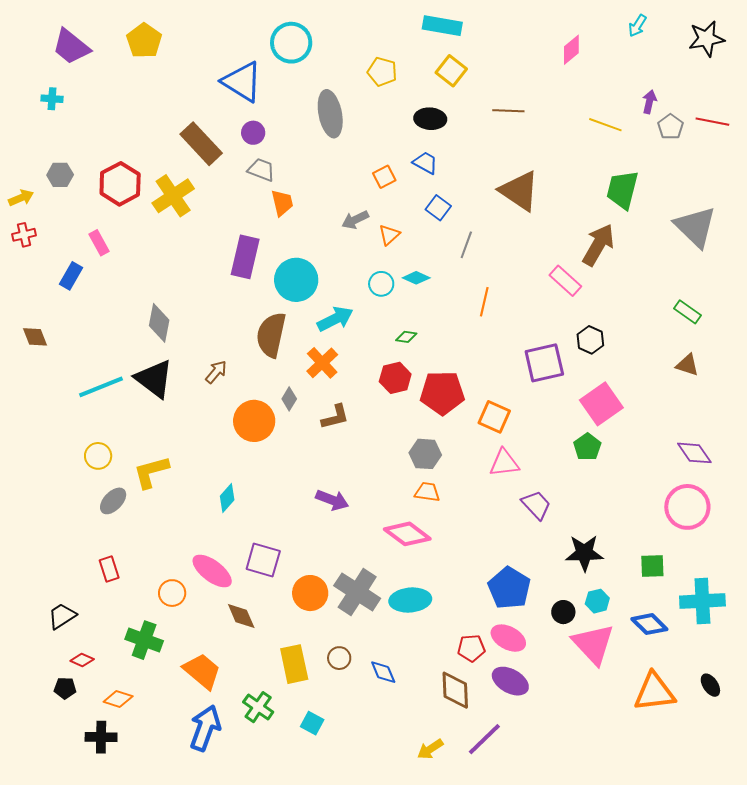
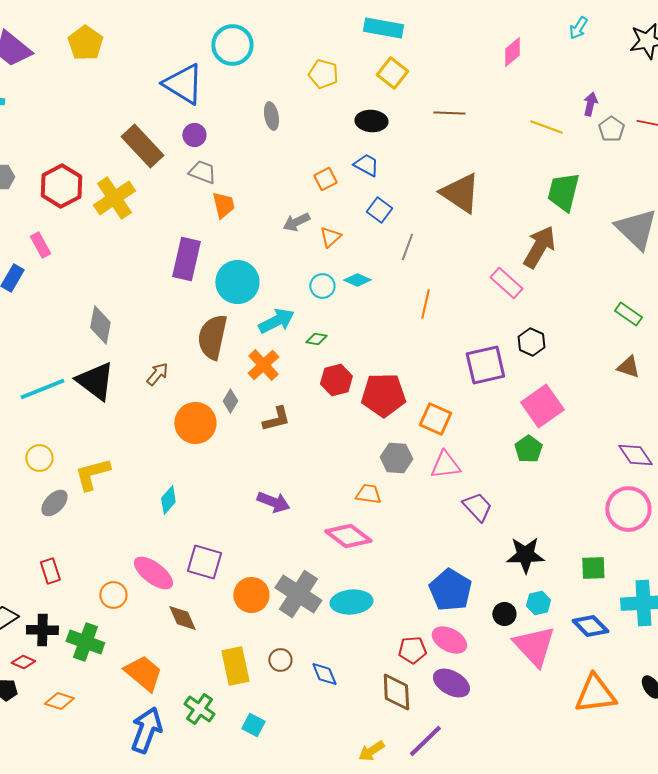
gray ellipse: (330, 114) -> (271, 116), size x0.6
green diamond: (406, 337) -> (316, 339), moved
gray hexagon: (425, 454) -> (396, 458), moved
black cross: (101, 737) -> (42, 630), moved

